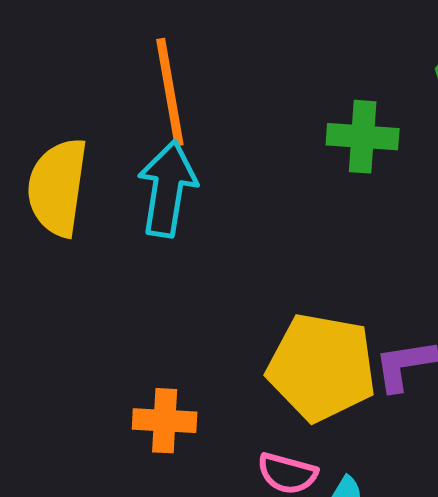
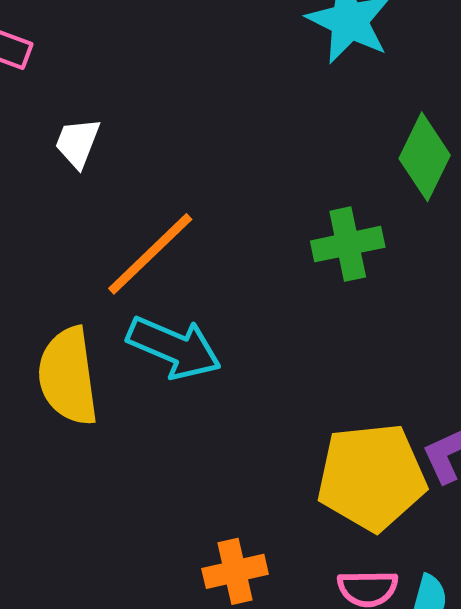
orange line: (170, 92) -> (150, 254), turned 72
cyan arrow: (167, 189) -> (174, 348), turned 120

